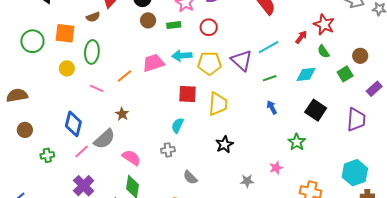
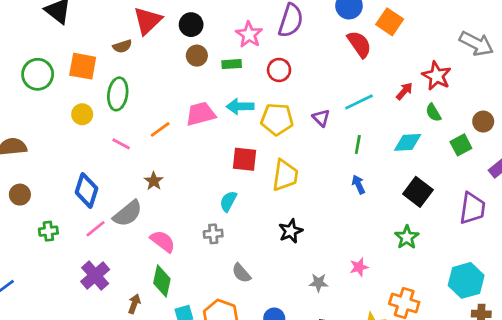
purple triangle: (242, 60) -> (321, 118), size x0.6
green line: (270, 78) -> (358, 144), turned -64
green star: (297, 142) -> (407, 237), moved

